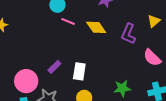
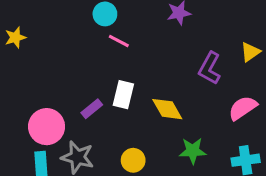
yellow diamond: (96, 27) -> (167, 109), moved
pink semicircle: (152, 58) -> (243, 108), turned 96
white rectangle: (79, 71) -> (123, 95), moved

